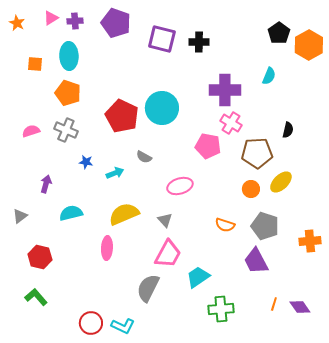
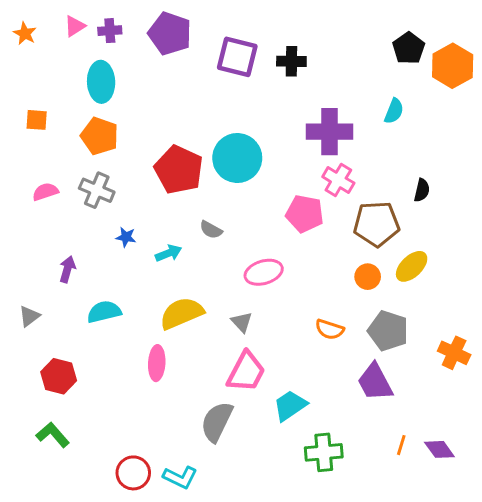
orange square: (35, 64) -> (37, 120), moved
orange cross: (310, 241) -> (454, 353), turned 30

